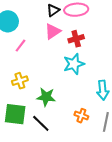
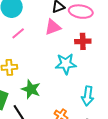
red cross: (76, 39) -> (83, 41), moved

